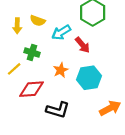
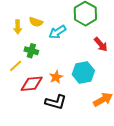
red arrow: (82, 45) -> (101, 44), moved
orange star: (61, 70) -> (56, 77), moved

